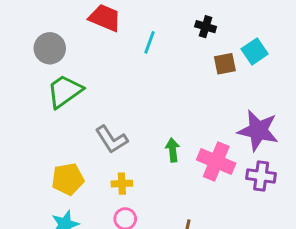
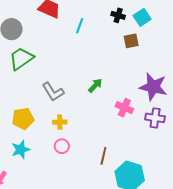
cyan square: (255, 51) -> (142, 17), moved
green arrow: (173, 150) -> (95, 86), moved, turned 49
pink cross: (216, 162) -> (124, 108), size x0.7

